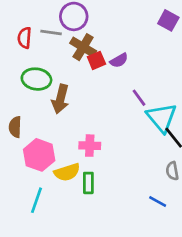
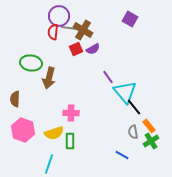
gray line: (51, 32) -> (69, 28), moved
red semicircle: (24, 38) -> (53, 32), moved
brown cross: (83, 47) -> (83, 30), moved
pink hexagon: (39, 155) -> (23, 130), moved
cyan line: (36, 200) -> (49, 164), moved

